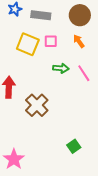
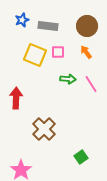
brown cross: (37, 105) -> (44, 129), moved

